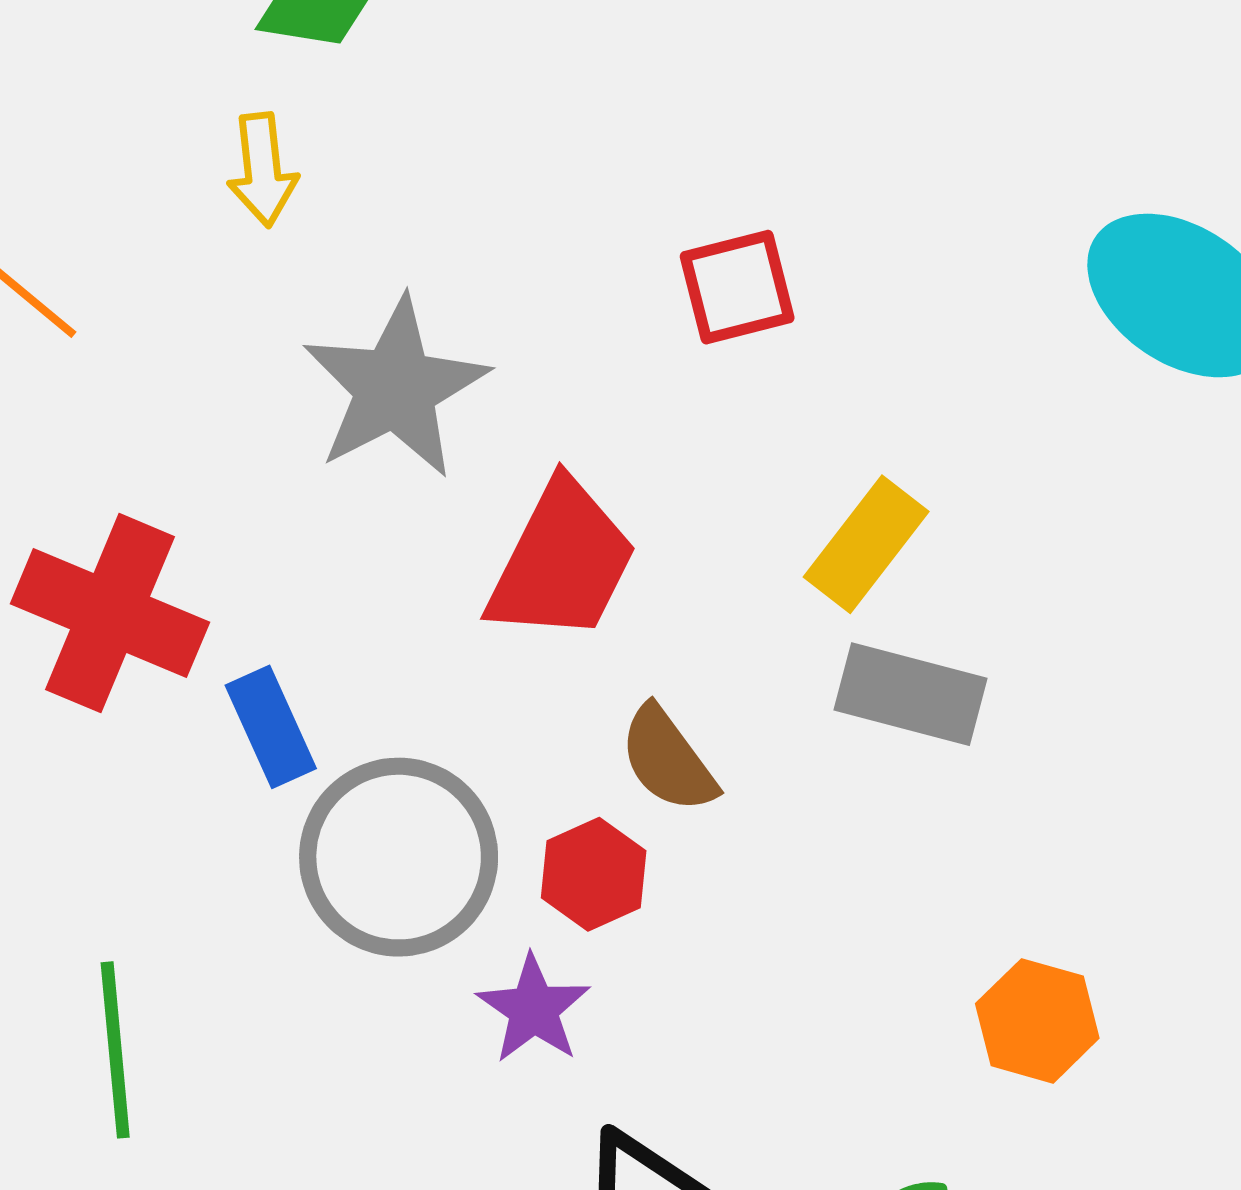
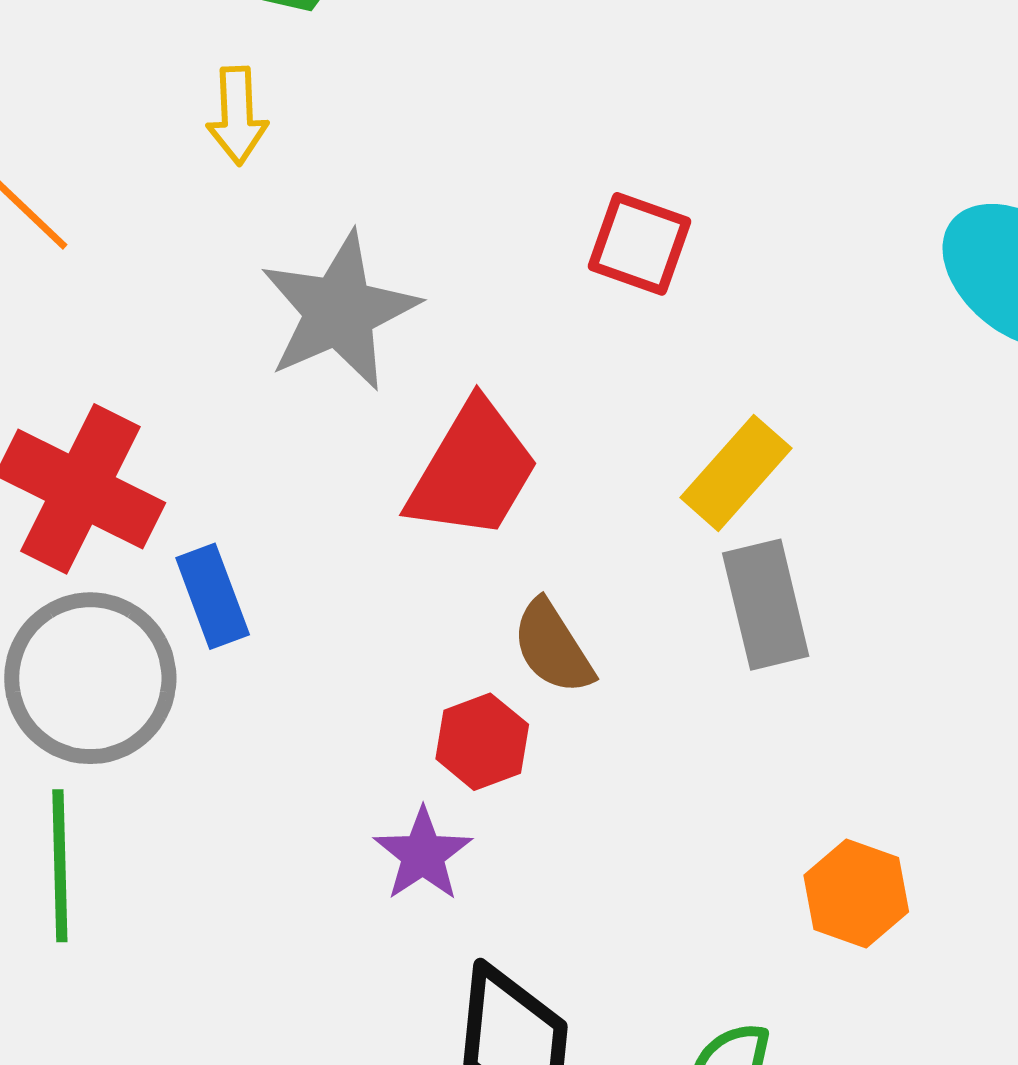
red square: (737, 287) -> (640, 244), turned 30
gray rectangle: (911, 694) -> (766, 605), turned 58
gray circle: (399, 857) -> (90, 678), moved

